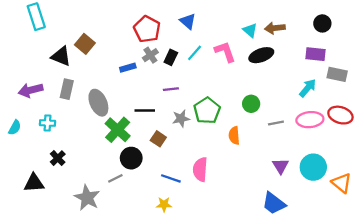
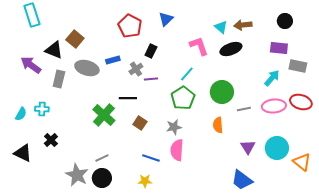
blue triangle: (188, 21) -> (166, 19), turned 35
cyan line: (195, 53) -> (187, 74), moved
gray cross: (150, 55) -> (136, 69), moved
purple arrow: (31, 90) -> (31, 65), moved, turned 50
gray ellipse: (98, 103) -> (87, 68), moved, turned -50
green circle: (251, 104) -> (222, 92), size x1.5
gray star: (181, 118) -> (174, 127), moved
cyan semicircle: (15, 128) -> (21, 114), moved
orange semicircle: (234, 135) -> (218, 125), moved
black circle: (131, 158) -> (102, 178), moved
black triangle: (34, 183) -> (23, 153), moved, turned 30

